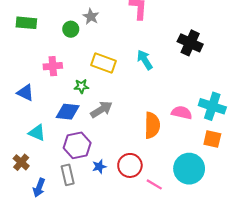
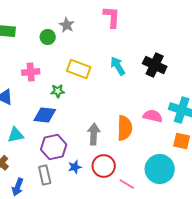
black cross: (190, 43) -> (155, 65), moved
gray arrow: (101, 109) -> (94, 134), moved, turned -55
cyan triangle: (37, 133) -> (16, 135), turned -36

